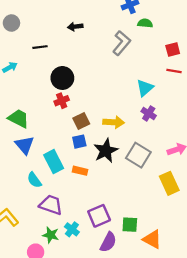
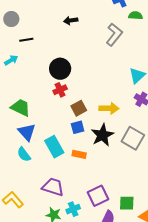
black line: (40, 47) -> (26, 40), moved
cyan semicircle: (34, 180) -> (24, 154), moved
cyan cross: (72, 229) -> (73, 209), turned 32

